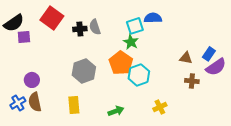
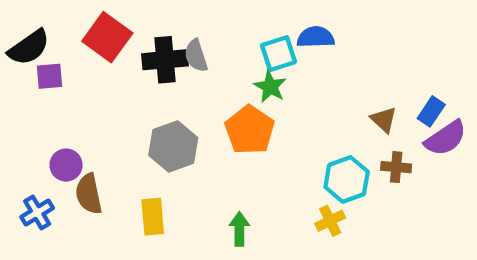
black cross: (80, 29) -> (165, 60), size x1.5
brown triangle: (186, 58) -> (384, 120), turned 32
cyan hexagon: (139, 75) -> (347, 179), moved
brown semicircle: (35, 102) -> (89, 194), moved
green arrow: (116, 111) -> (239, 229), turned -70

